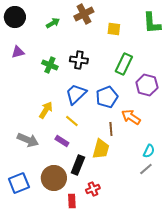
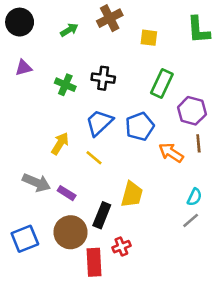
brown line: (111, 129) -> (198, 143), moved
purple rectangle: (62, 141) -> (67, 193), moved
red rectangle: (72, 201) -> (94, 262), size x1.5

